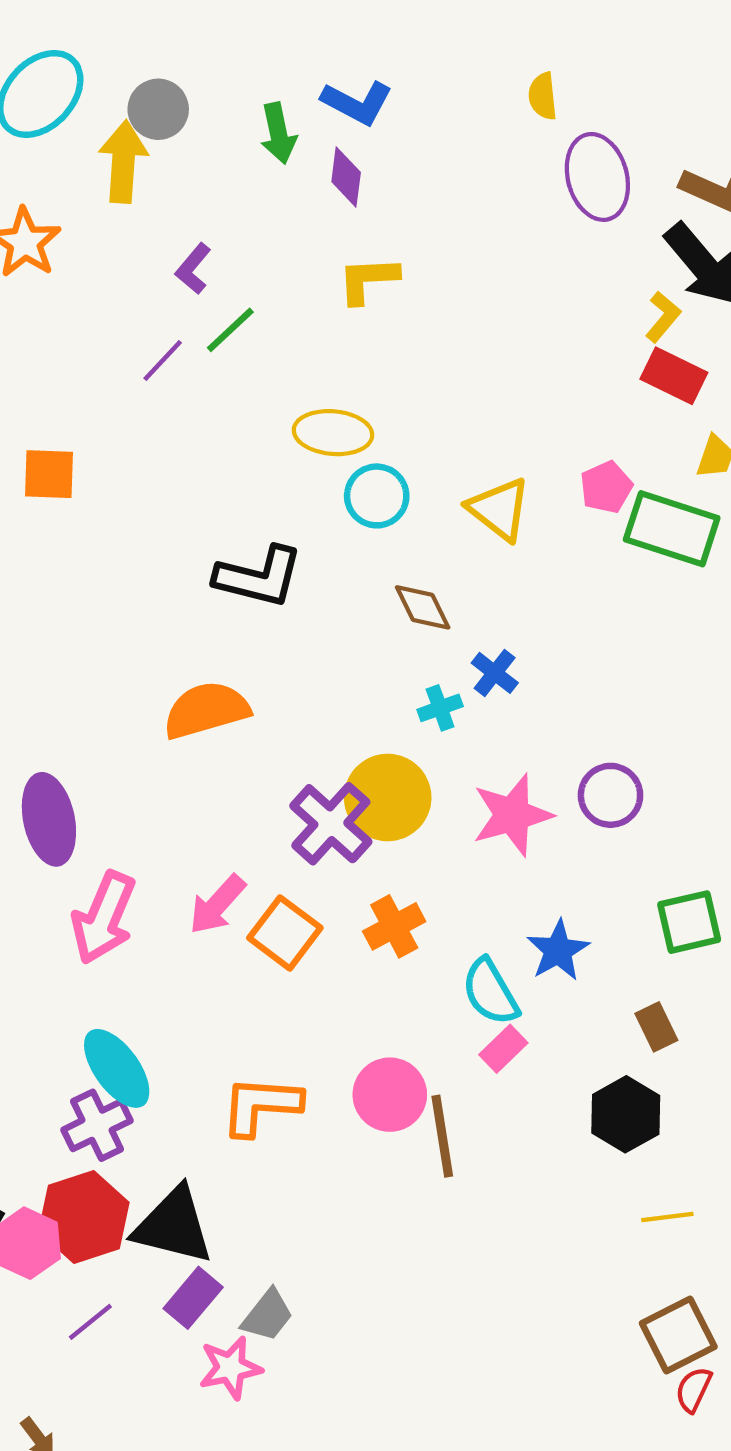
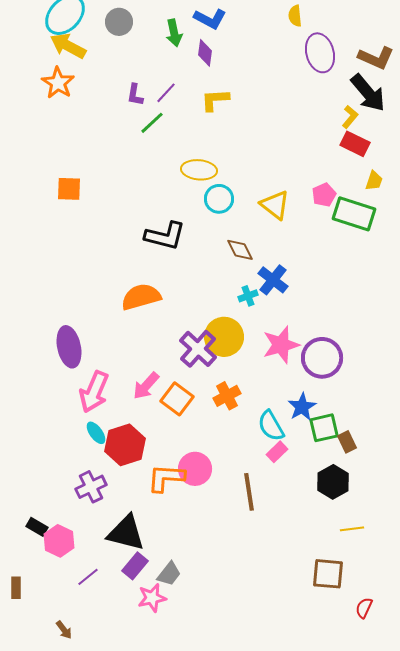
yellow arrow: (123, 162) -> (68, 46), moved, turned -66
purple L-shape: (193, 269) -> (135, 95), turned -30
purple line: (163, 361) -> (166, 93), moved
blue cross: (495, 673) -> (273, 280), size x1.4
purple circle: (610, 795) -> (322, 358), moved, size x1.4
green square: (689, 922) -> (324, 428), moved
cyan ellipse: (117, 1068) -> (96, 433), moved, size x0.6
pink circle: (390, 1095) -> (195, 469), moved
red hexagon: (84, 1217) -> (125, 445), moved
brown square: (678, 1335) -> (328, 574), moved, turned 32

